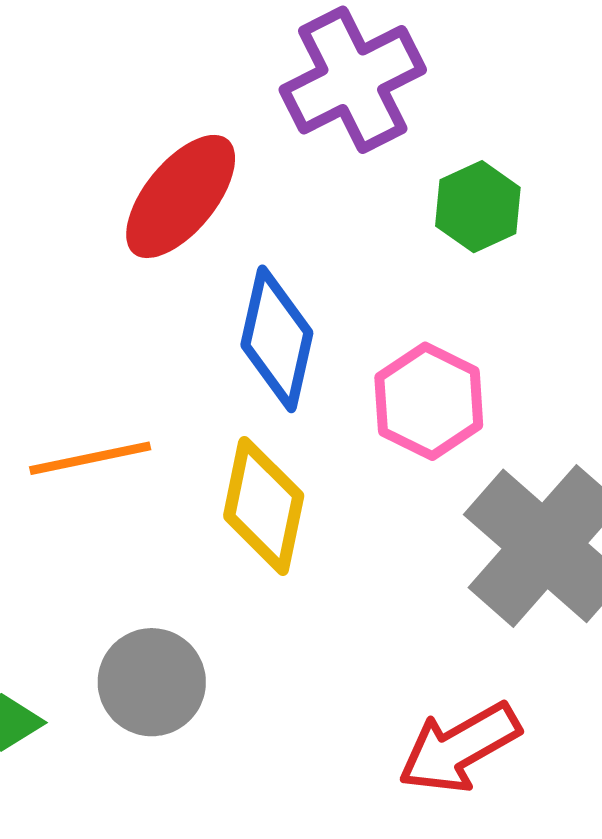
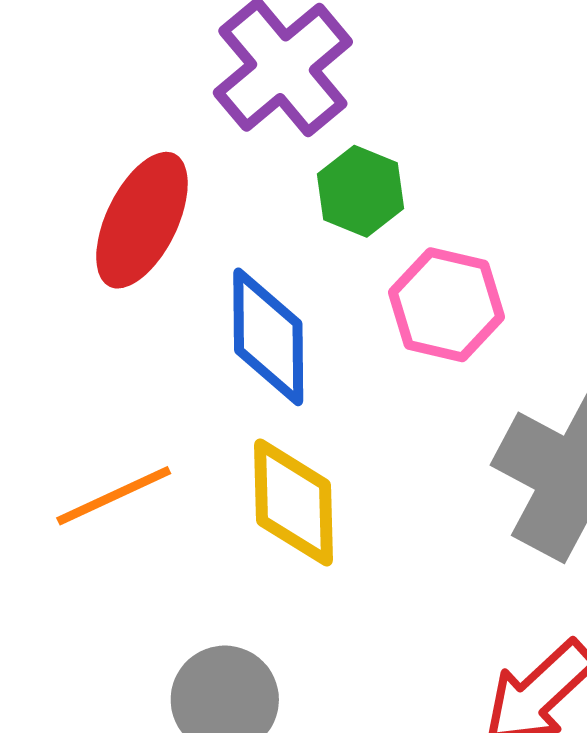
green hexagon: (478, 207) -> (361, 191), moved
pink hexagon: (429, 401) -> (446, 305), moved

